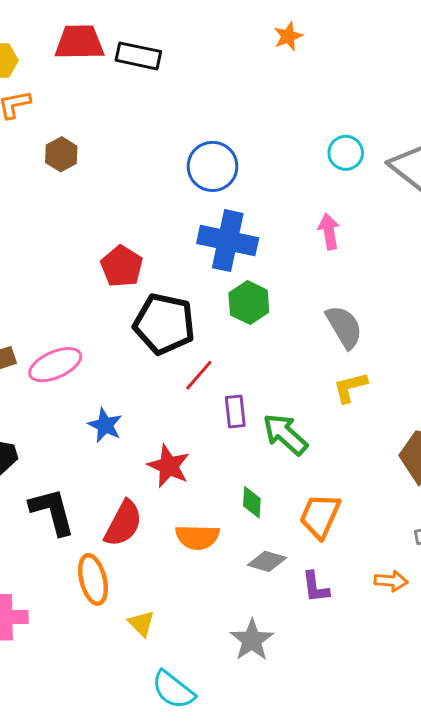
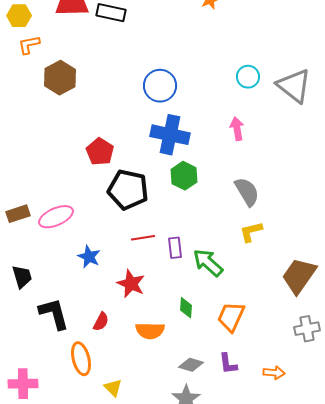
brown hexagon: (61, 154) -> (60, 78), size x1.5
red line: (199, 375) -> (143, 238), moved, turned 40
red semicircle: (123, 523) -> (101, 322), size x0.6
gray diamond: (267, 561) -> (191, 365), moved
orange arrow: (391, 581) -> (274, 373), moved

